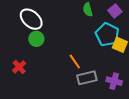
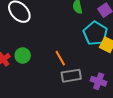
green circle: (36, 39) -> (23, 55), moved

